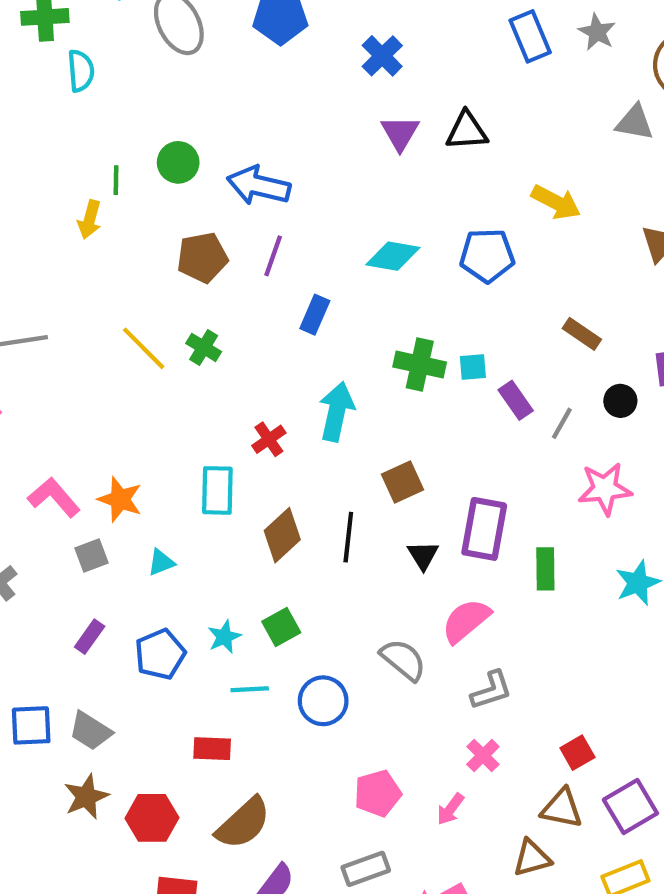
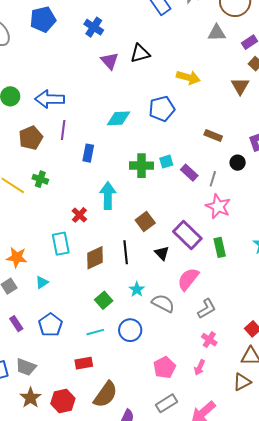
pink star: (605, 489) -> (218, 206), moved, turned -30
purple rectangle: (484, 529) -> (187, 235), turned -44
brown diamond: (282, 535) -> (95, 258), turned 30
purple rectangle: (90, 637) -> (16, 324), turned -56
cyan star: (224, 637) -> (137, 289), moved

